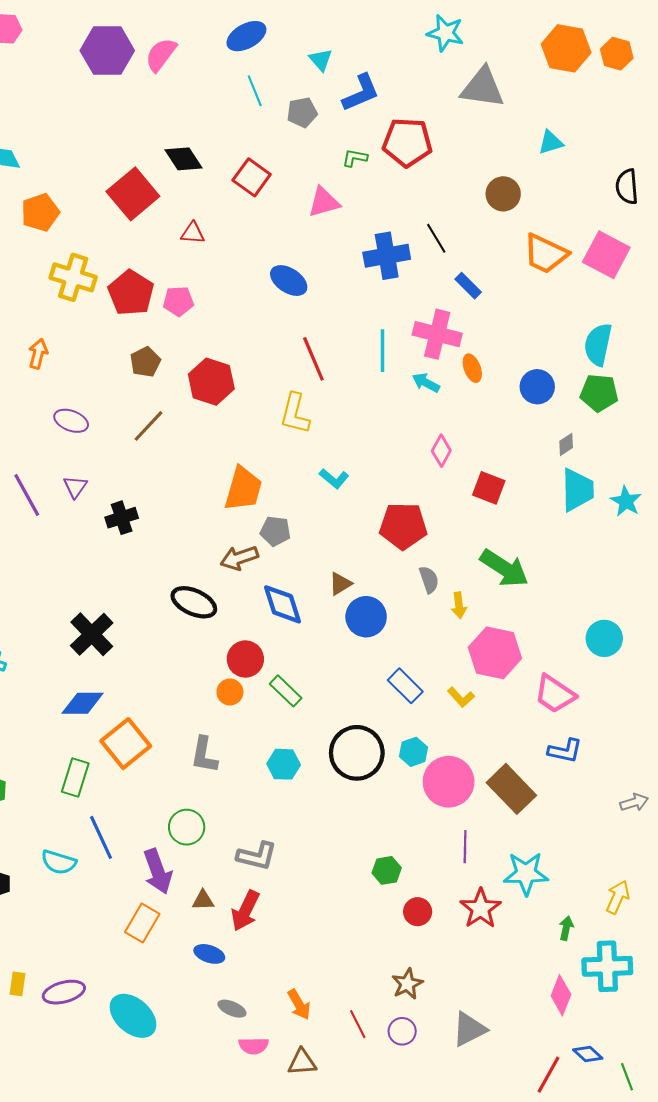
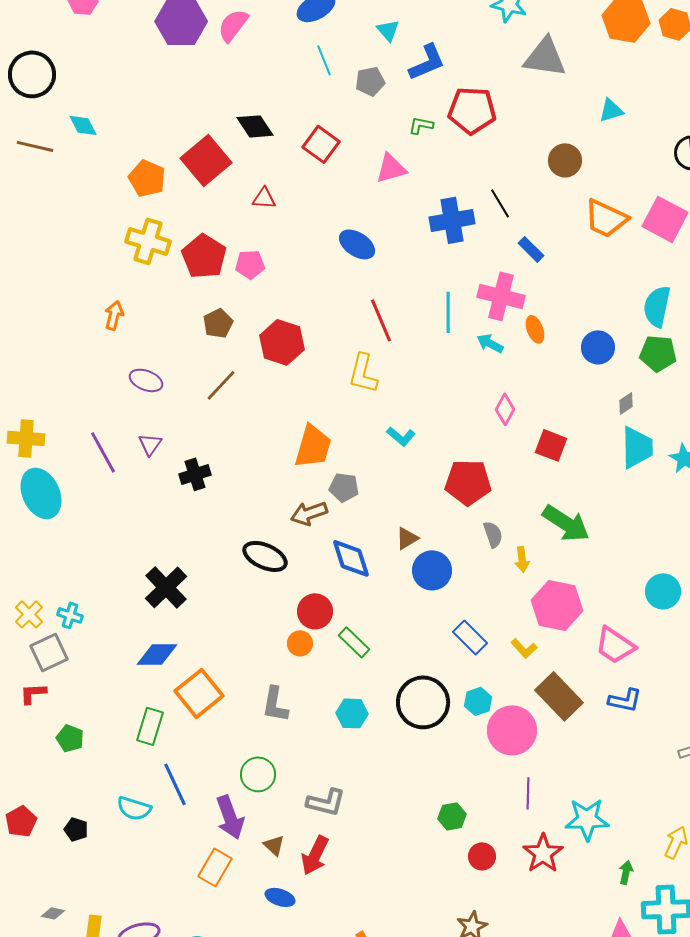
orange pentagon: (40, 212) -> (147, 178), moved, turned -30
brown rectangle: (511, 789) -> (559, 696), moved
brown triangle: (203, 900) -> (274, 845), turned 45

